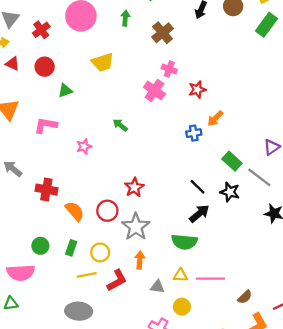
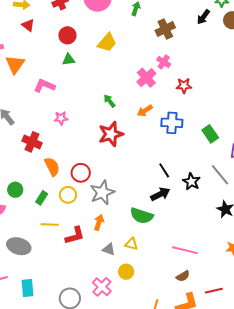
yellow trapezoid: (103, 62) -> (107, 42), turned -45
red circle: (45, 67) -> (67, 35), moved
orange arrow: (215, 118) -> (145, 111), moved
blue cross: (194, 133) -> (172, 123), size x1.5
pink star: (84, 146) -> (61, 118), moved
green rectangle: (232, 161) -> (210, 134), moved
red star: (134, 187) -> (111, 134), moved, size x1.4
yellow circle: (100, 252) -> (68, 195), moved
pink line: (210, 279) -> (185, 250), moved
gray ellipse: (79, 311) -> (19, 246), moved

